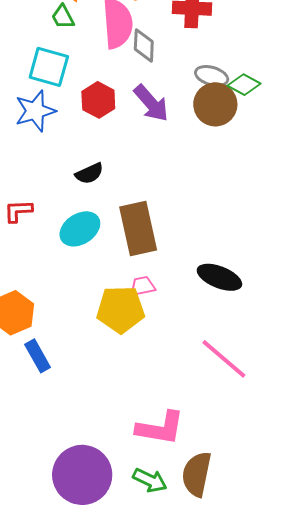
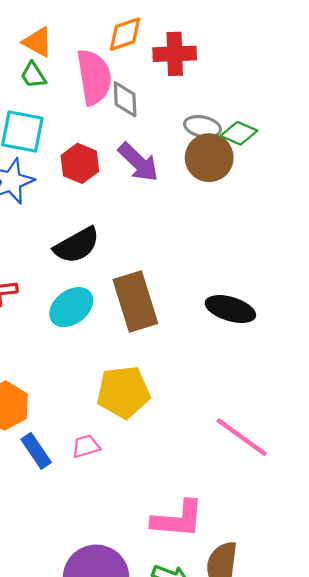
black semicircle: (89, 174) -> (77, 245), size x1.5
black ellipse: (219, 277) -> (230, 309), moved
pink trapezoid: (143, 286) -> (86, 446), moved

